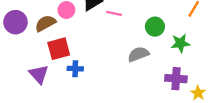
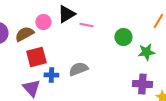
gray semicircle: (138, 54) -> (78, 69), moved
purple triangle: (39, 74) -> (31, 88), moved

